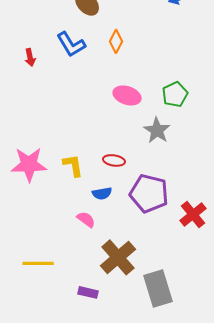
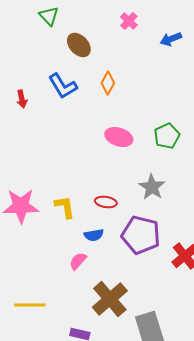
gray star: (157, 130) -> (152, 187), moved
pink semicircle: (86, 219) -> (78, 261), turned -84

